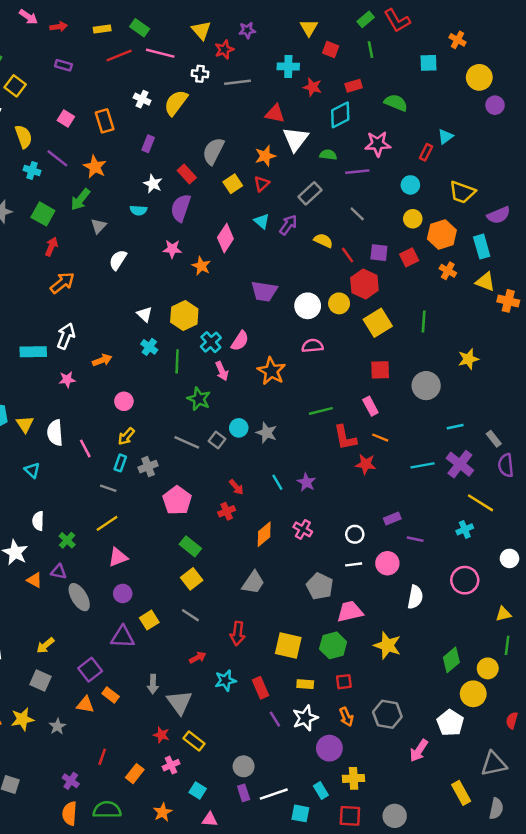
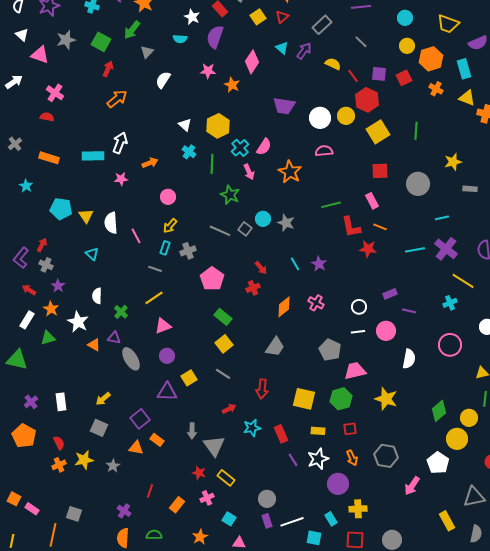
gray rectangle: (494, 439) -> (470, 189), moved, turned -48
green semicircle: (107, 810) -> (154, 535), size x0.7

